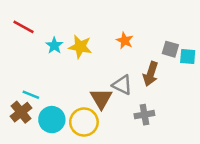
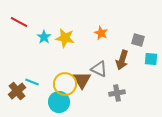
cyan square: (188, 57) -> (151, 59), moved
cyan line: (31, 95) -> (32, 82), moved
cyan circle: (52, 120) -> (59, 102), moved
yellow circle: (84, 122) -> (65, 84), moved

